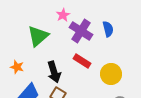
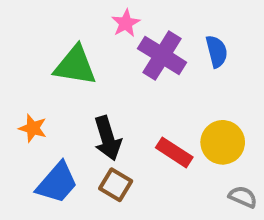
green triangle: (38, 36) -> (75, 66), turned 50
red rectangle: (82, 61) -> (174, 152), moved

